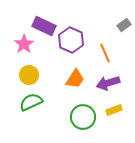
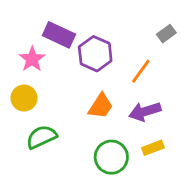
orange line: (105, 53) -> (141, 71), turned 60
yellow circle: (29, 75) -> (24, 98), moved

